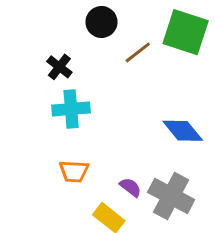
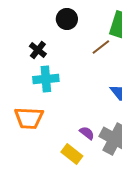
brown line: (138, 52) -> (101, 47), moved
orange trapezoid: (74, 171) -> (29, 118), moved, size x1.4

